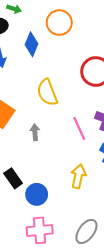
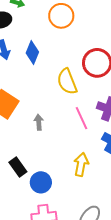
blue diamond: (31, 44) -> (32, 52), moved
yellow semicircle: (47, 92) -> (67, 82), moved

